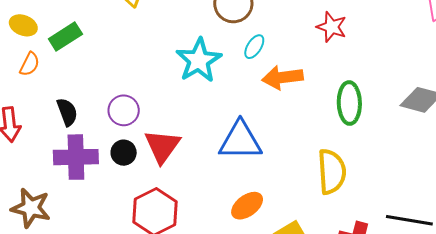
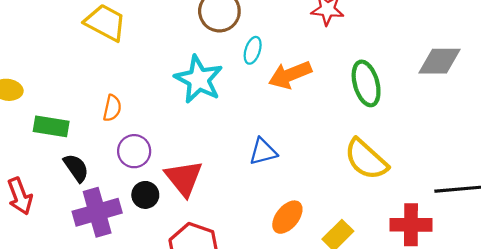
green rectangle: (65, 36) -> (51, 126), moved, turned 56
orange semicircle: (30, 64) -> (112, 108), moved
blue triangle: (240, 141) -> (263, 152), size x0.6
yellow semicircle: (332, 172) -> (366, 159), turned 150

